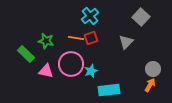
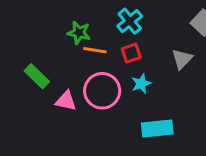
orange line: (76, 38) -> (95, 50), moved
green star: (46, 41) -> (79, 33), moved
cyan star: (91, 71) -> (141, 84), moved

